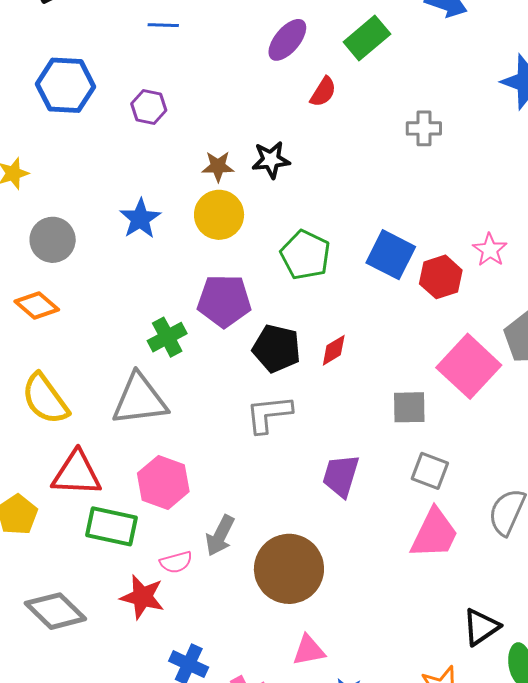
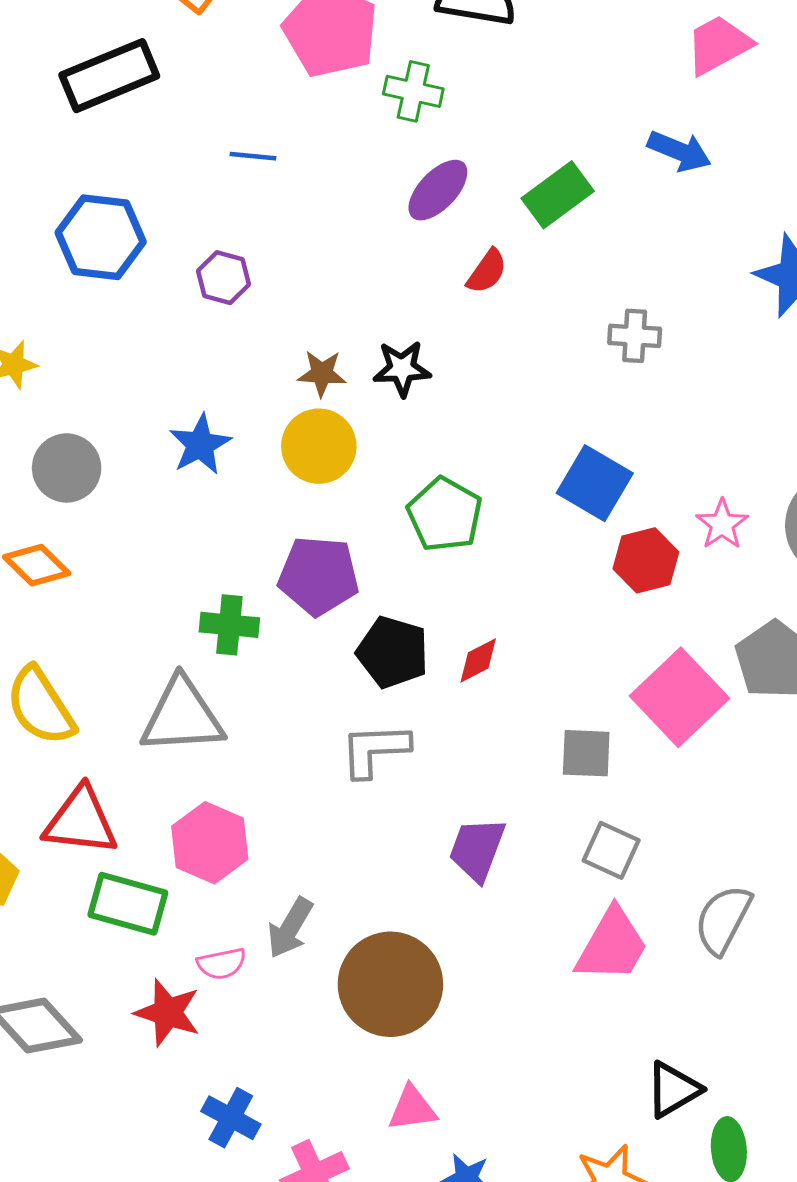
blue square: (391, 255) -> (595, 483), moved
green cross: (167, 337) -> (229, 625), turned 30

